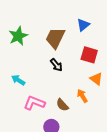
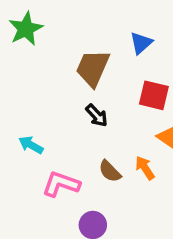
green star: (18, 36) -> (26, 29), moved
brown semicircle: (62, 105) -> (110, 171), moved

